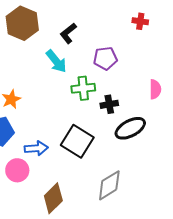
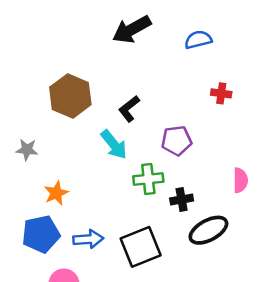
black square: (77, 141) -> (141, 247), turned 36
blue arrow: (36, 148) -> (88, 239), moved

